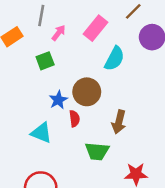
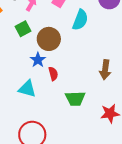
brown circle: (87, 92) -> (49, 39), moved
brown arrow: (119, 122) -> (105, 70), moved

